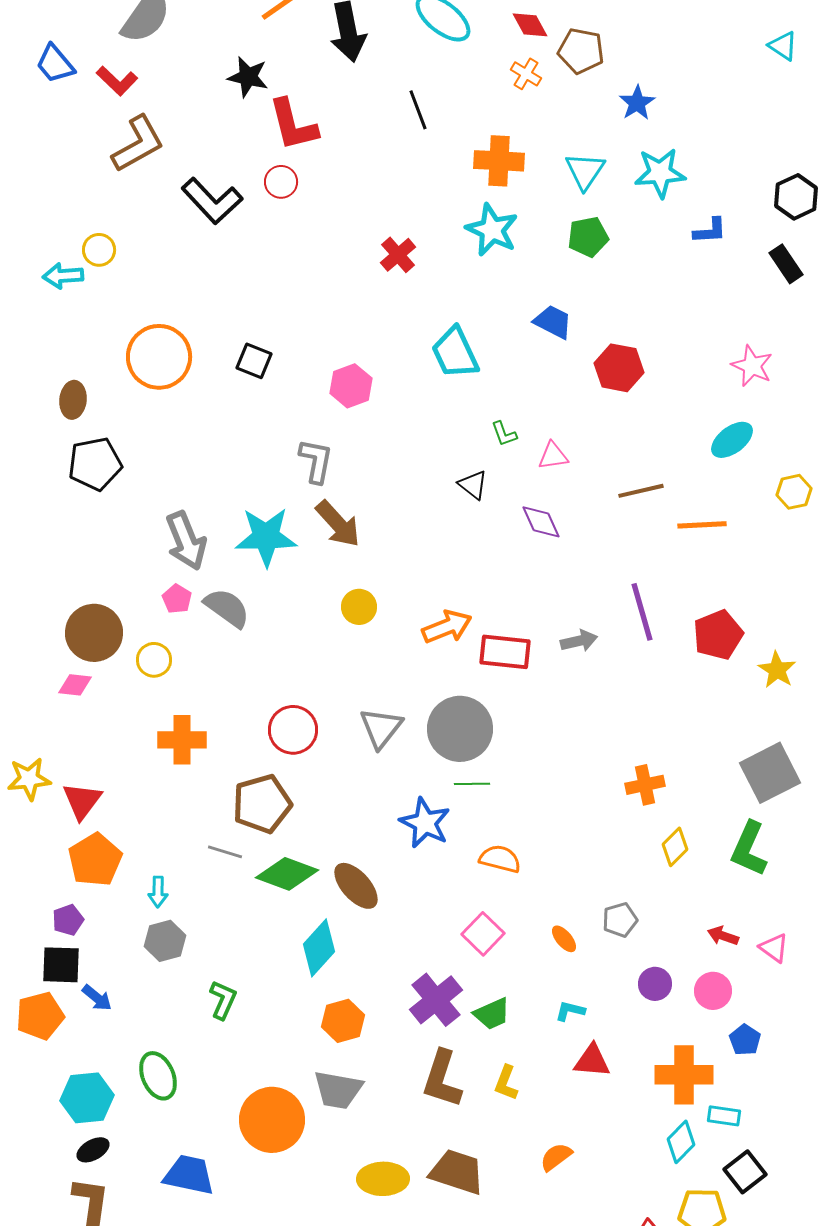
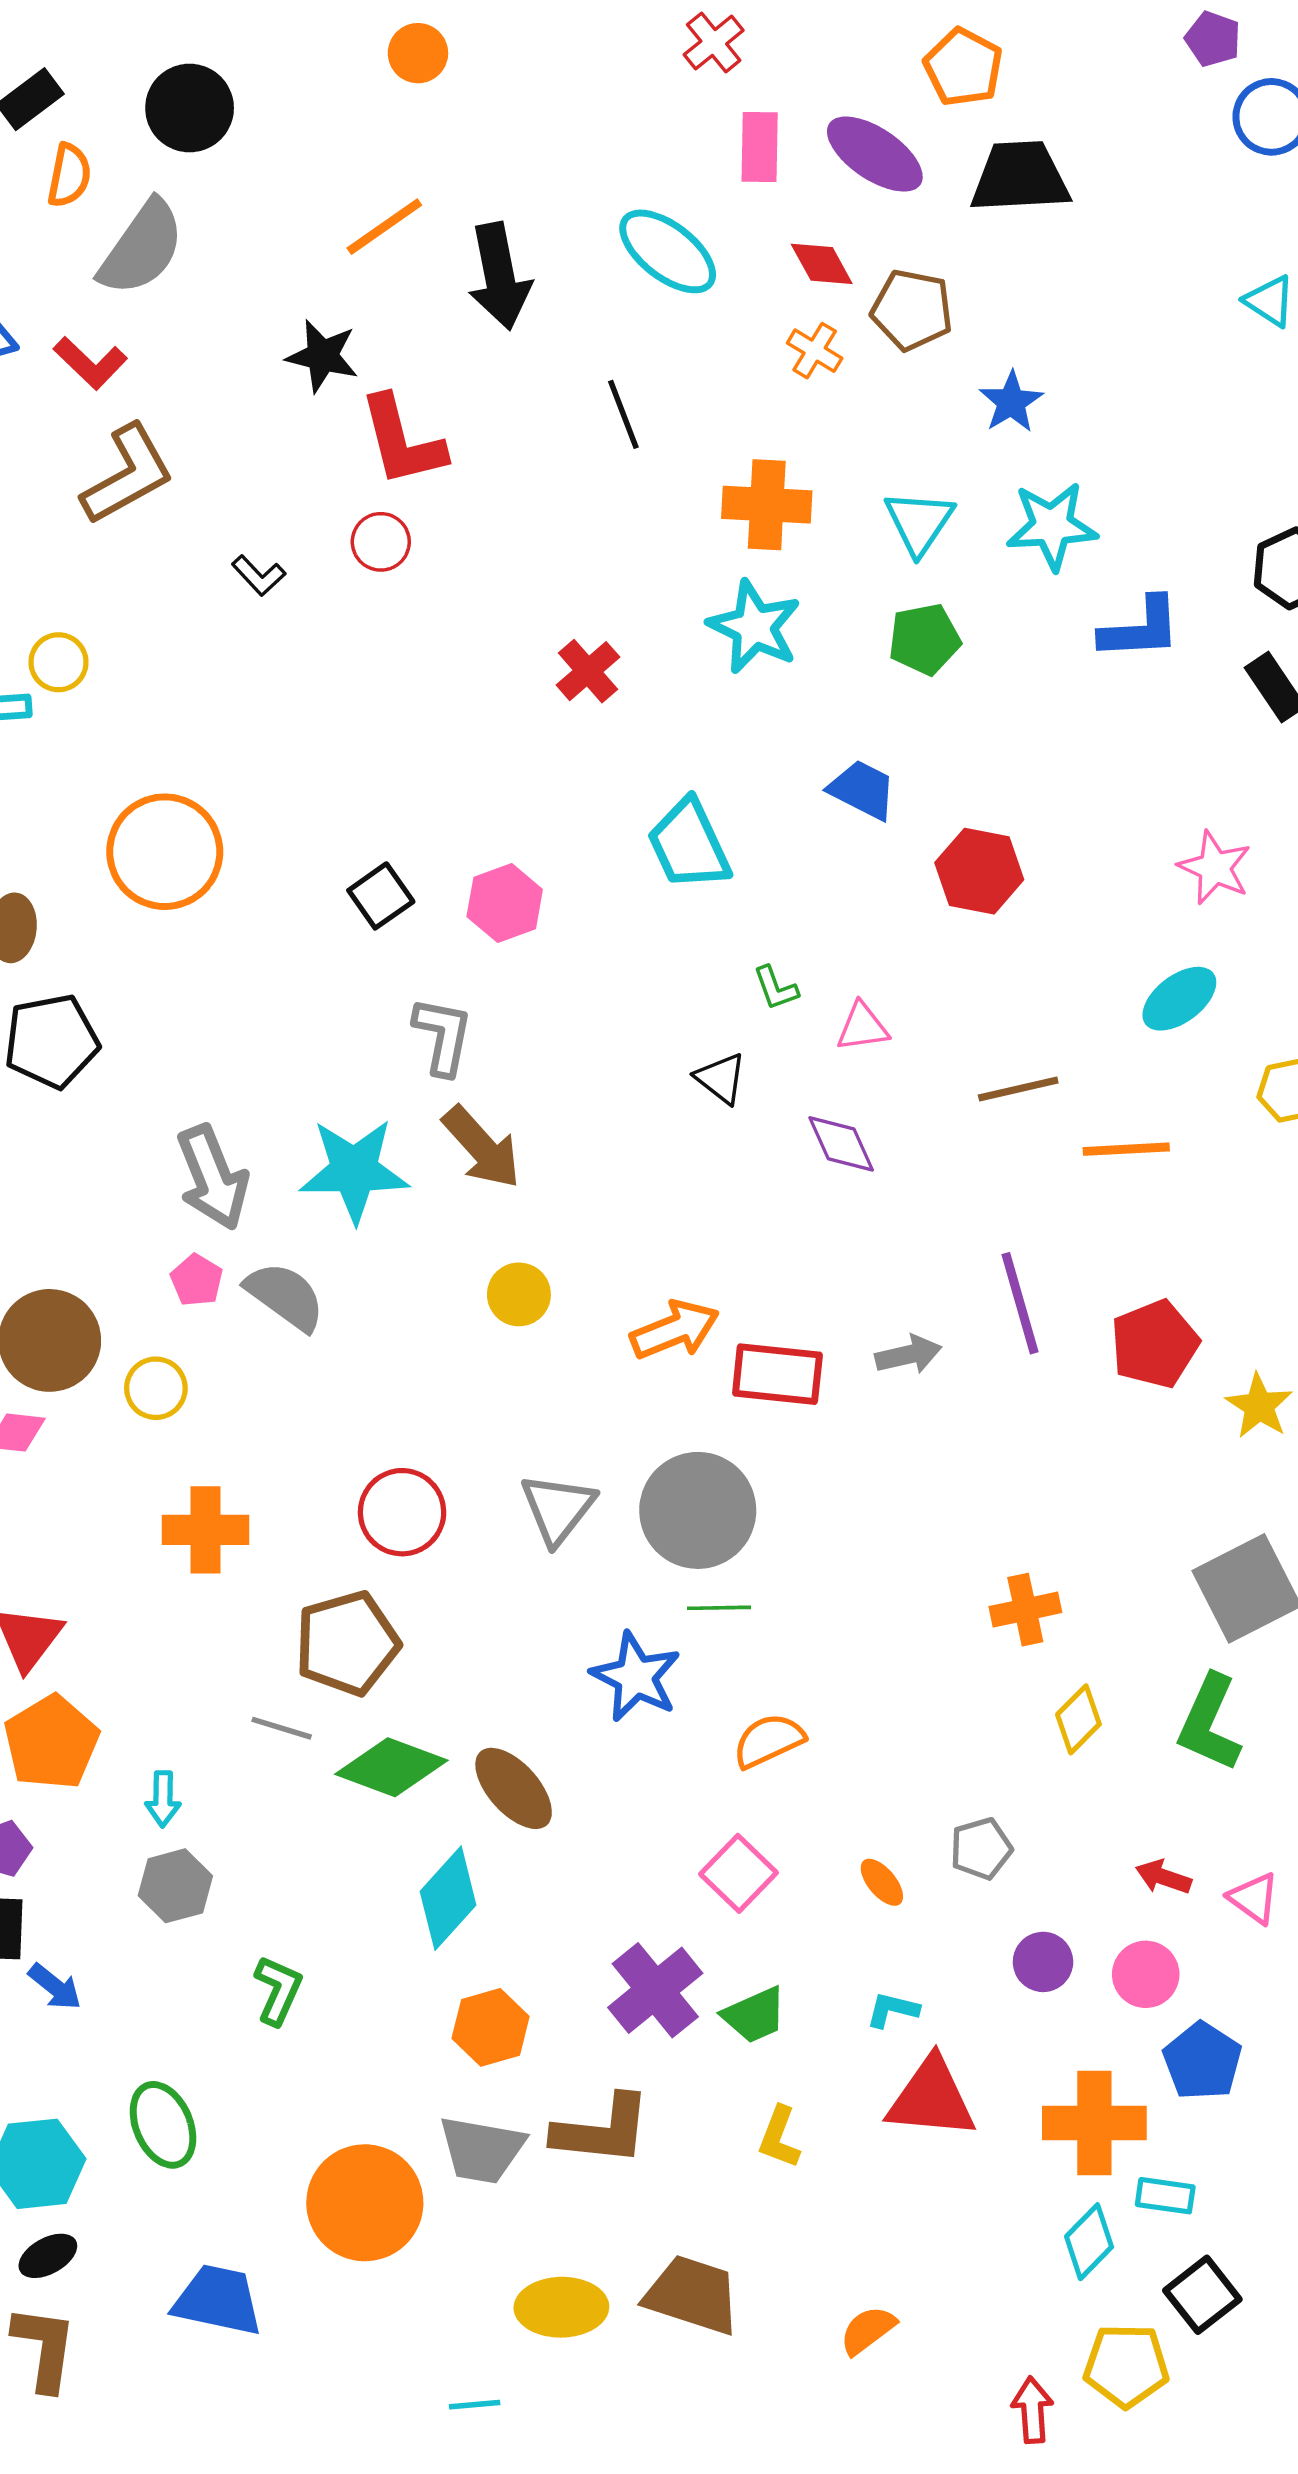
black L-shape: (212, 201) -> (259, 575), size x0.5
blue L-shape: (710, 231) -> (1140, 629), size x1.4
black square: (254, 361) -> (381, 896), moved, turned 33
orange semicircle: (500, 859) -> (769, 1741), turned -39
blue pentagon: (745, 1040) -> (1202, 2061), size x1.4
red triangle: (592, 1061) -> (931, 2098), size x1.4
brown L-shape: (442, 1079) -> (602, 2130), moved, turned -102
orange semicircle: (556, 1157) -> (868, 2330), moved

